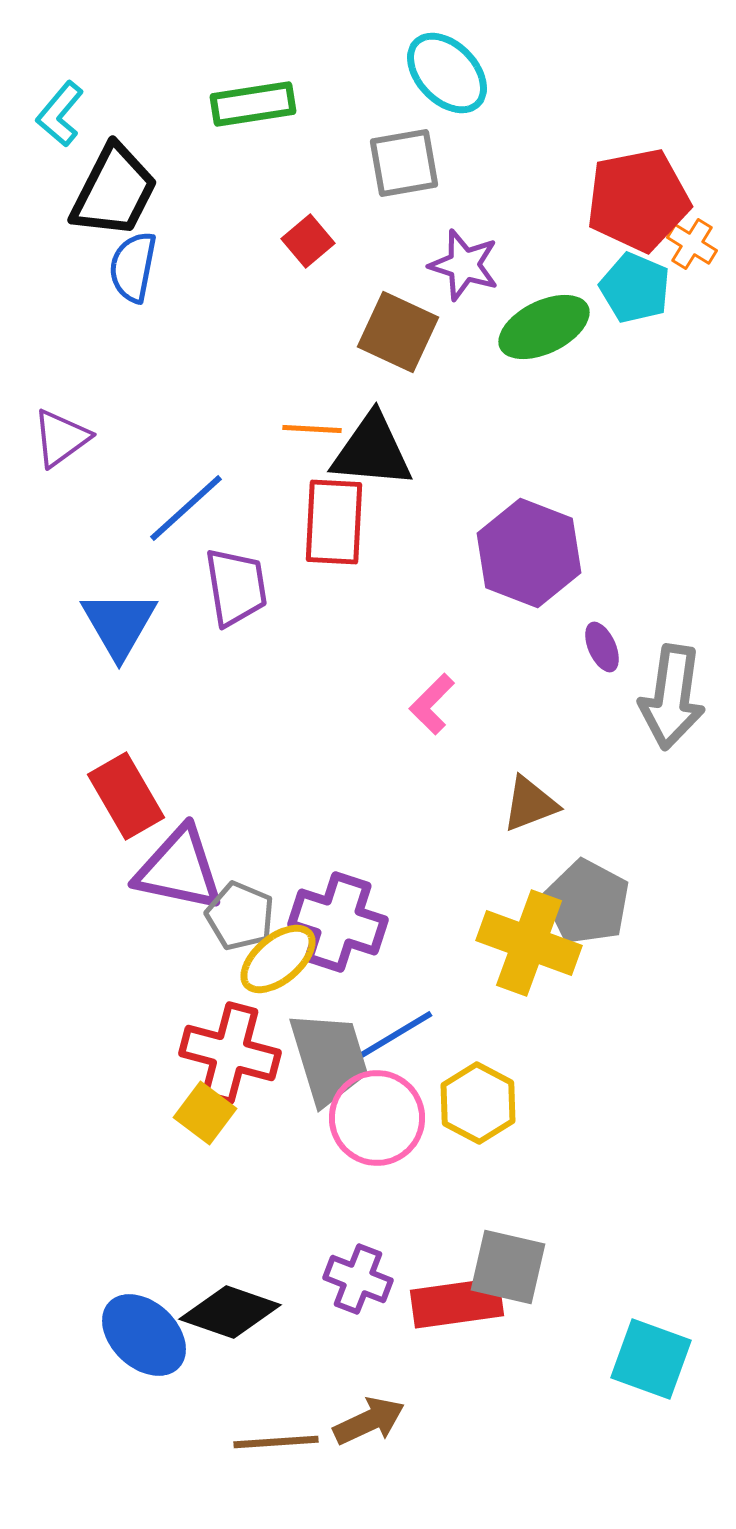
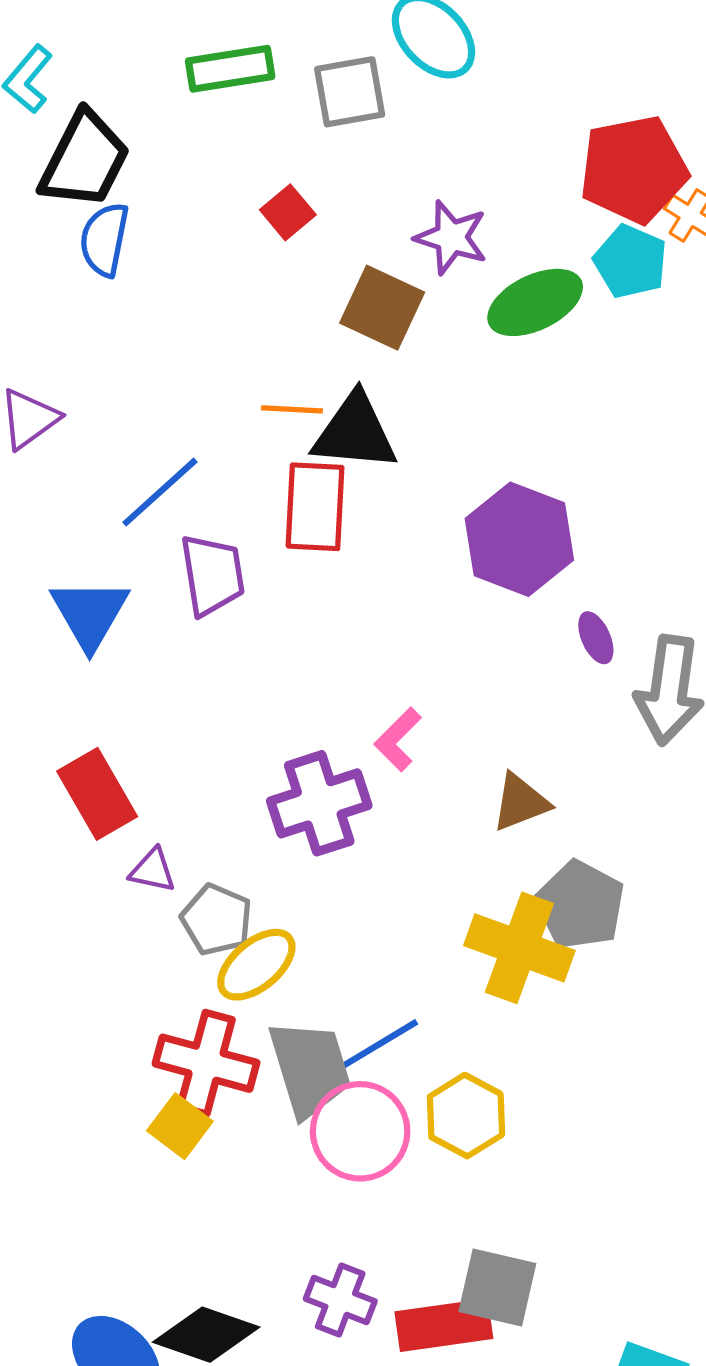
gray square: (404, 163) -> (350, 92), moved
pink L-shape: (432, 704) -> (398, 739), moved
purple triangle: (179, 869) -> (153, 870), size x0.5
purple cross: (338, 922) -> (319, 803), moved, turned -36

